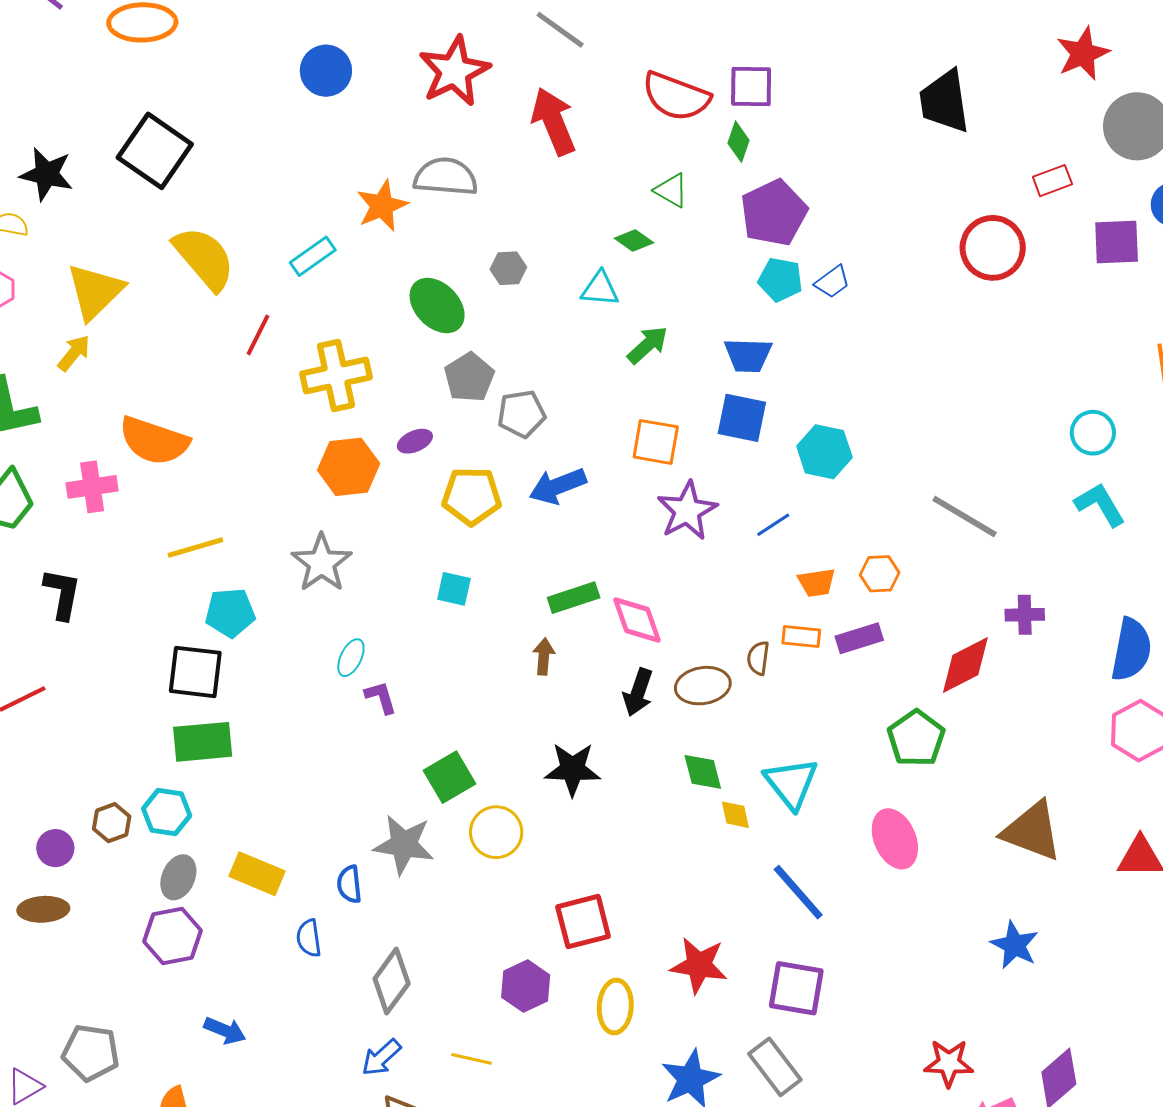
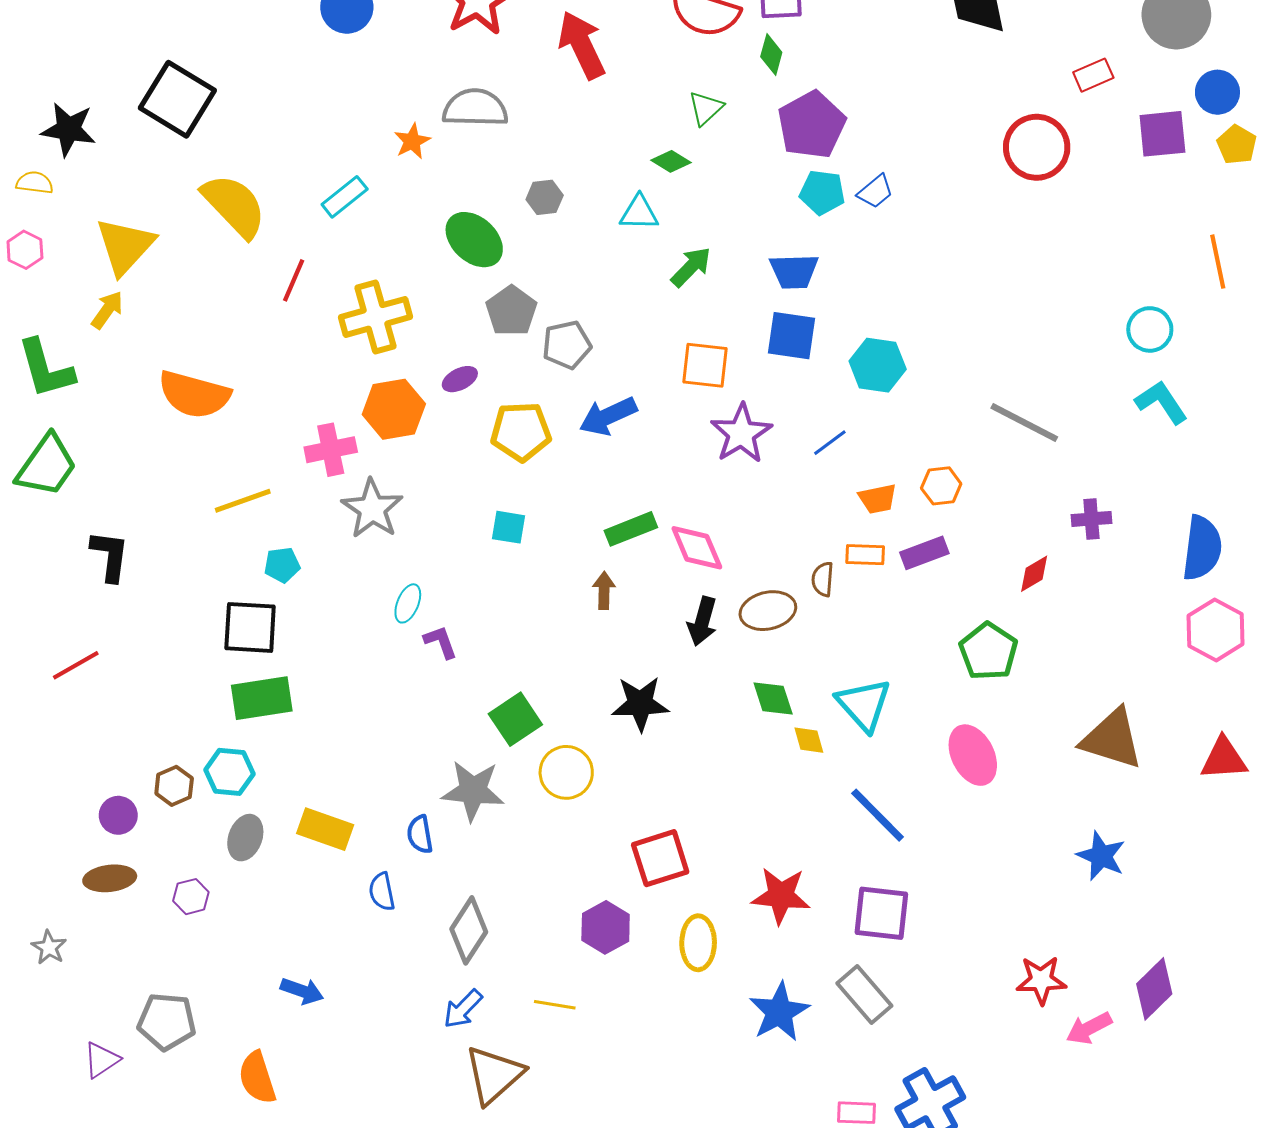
green triangle: (671, 190) -> (706, 108), turned 51
orange star: (382, 206) -> (412, 141), size x0.7
pink cross: (92, 487) -> (331, 450), moved
cyan pentagon: (230, 613) -> (282, 565), size x0.7
red diamond: (965, 665) -> (1034, 574), size x0.6
purple hexagon: (173, 936) -> (191, 897), moved, size x0.6

